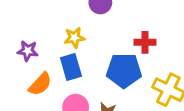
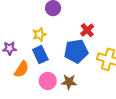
red cross: (145, 42) -> (87, 30), turned -32

